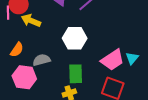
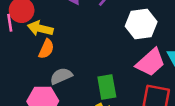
white hexagon: (75, 38) -> (141, 24), moved
orange semicircle: (17, 50) -> (46, 49), moved

